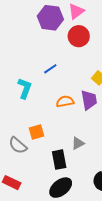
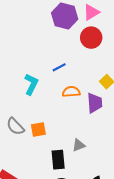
orange semicircle: (65, 101) -> (71, 92), moved
gray semicircle: (18, 145) -> (15, 126), moved

